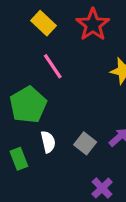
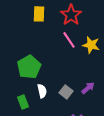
yellow rectangle: (44, 23) -> (39, 14), turned 49
pink line: (53, 66) -> (69, 40), moved

